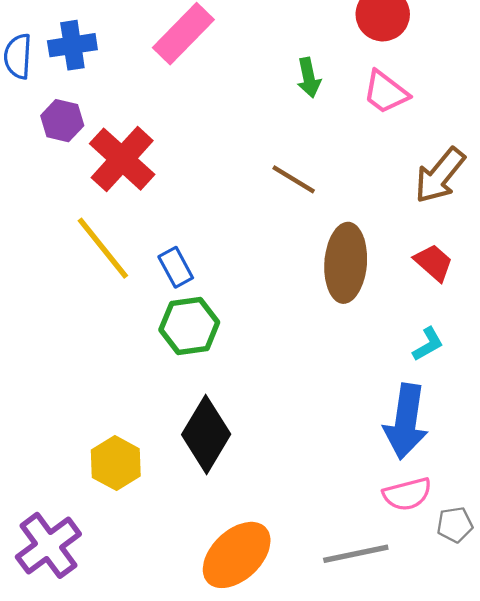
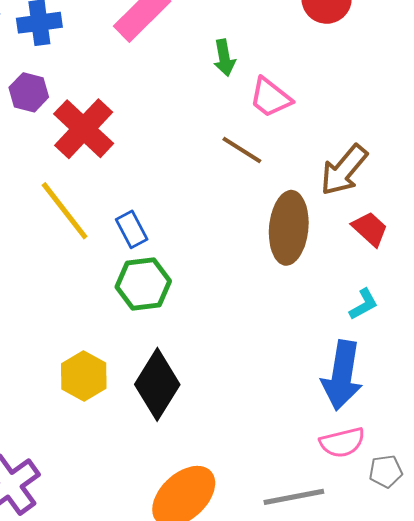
green arrow: (309, 78) -> (224, 58), moved
pink trapezoid: (386, 92) -> (270, 98), moved
brown arrow: (440, 175) -> (344, 170), moved
yellow hexagon: (116, 463) -> (84, 376), moved

